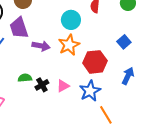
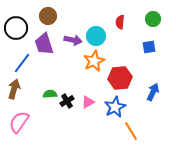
blue square: (124, 42) -> (149, 47), moved, turned 32
purple arrow: (41, 46) -> (73, 40), moved

